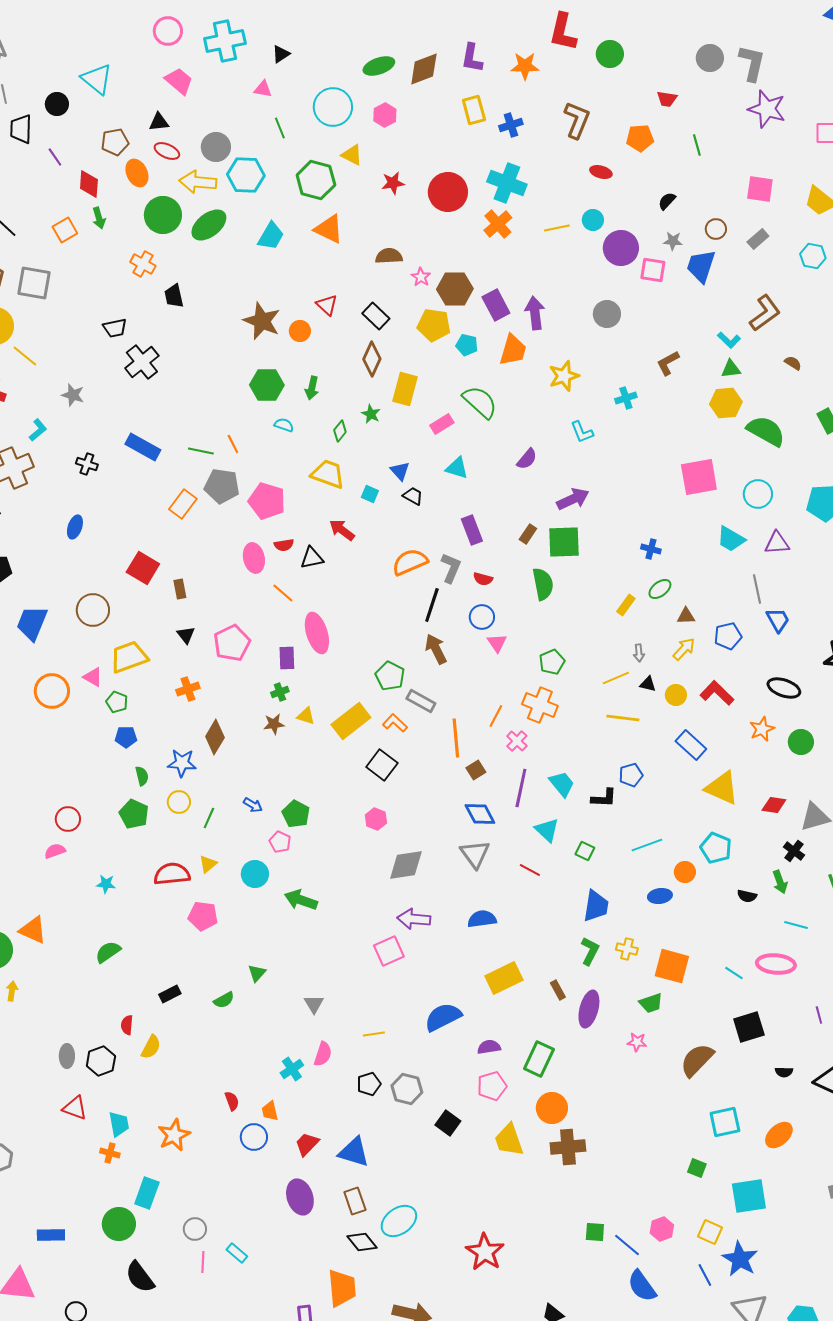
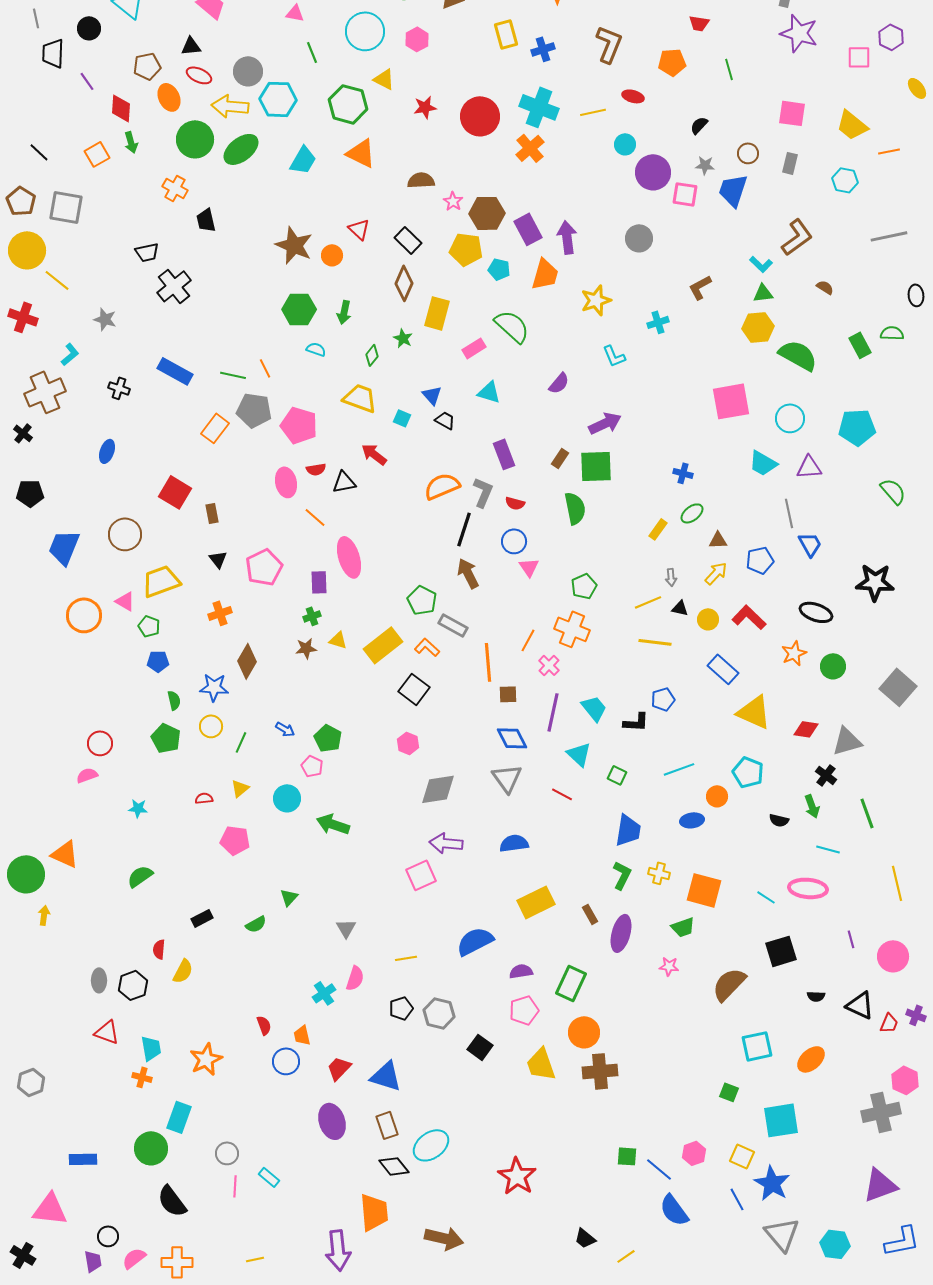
yellow line: (557, 228) -> (593, 112), moved
gray rectangle: (758, 239) -> (790, 163), turned -35
brown square: (476, 770) -> (508, 694), turned 30
red semicircle: (172, 874) -> (204, 798), size x0.5

